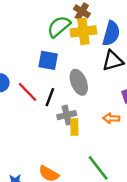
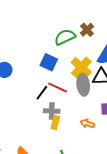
yellow cross: (83, 31) -> (81, 67), moved, turned 35
gray ellipse: (79, 82) -> (83, 85), moved
red line: (28, 92) -> (58, 88), moved, turned -36

